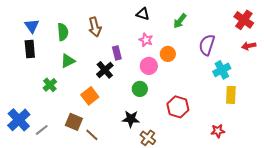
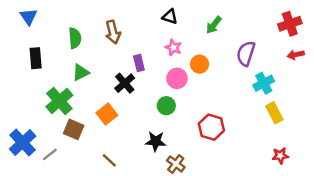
red cross: (244, 20) -> (290, 24), turned 36
blue triangle: (32, 26) -> (29, 17), moved
green cross: (50, 85) -> (59, 101), size x1.6
yellow rectangle: (231, 95) -> (274, 113), turned -30
brown square: (74, 122) -> (74, 129), moved
red star: (218, 131) -> (280, 156), moved

